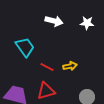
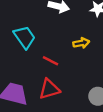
yellow arrow: (70, 66) -> (81, 43), moved

